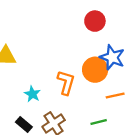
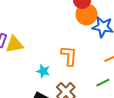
orange circle: (95, 70) -> (86, 14), moved

